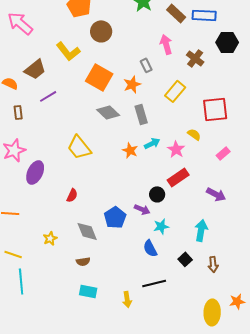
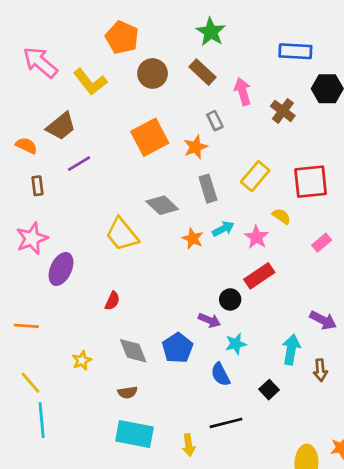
brown rectangle: (176, 13) -> (202, 72), moved
yellow L-shape: (68, 51) -> (90, 82), moved
orange square: (99, 77) -> (150, 137), turned 32
yellow rectangle: (175, 91) -> (255, 176), moved
gray diamond: (108, 112) -> (162, 205), moved
purple arrow: (216, 194) -> (323, 320), moved
blue pentagon: (115, 217) -> (177, 348), moved
yellow line: (13, 254) -> (31, 383), turned 30
brown arrow: (213, 264) -> (320, 370), moved
cyan rectangle: (88, 291) -> (134, 434), size x1.5

